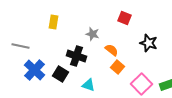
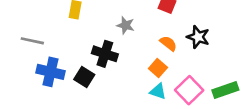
orange semicircle: (112, 50) -> (168, 43), moved
blue cross: (34, 70) -> (50, 72), turned -30
cyan triangle: (88, 85) -> (158, 91), moved

